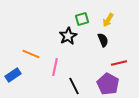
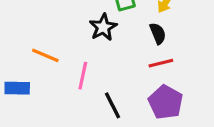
red line: (119, 63) -> (161, 63), moved
blue rectangle: (13, 75) -> (17, 88), turned 35

